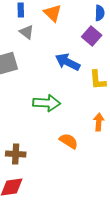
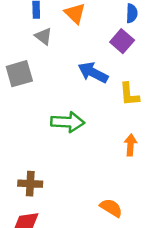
orange semicircle: (69, 141) -> (111, 208), moved

